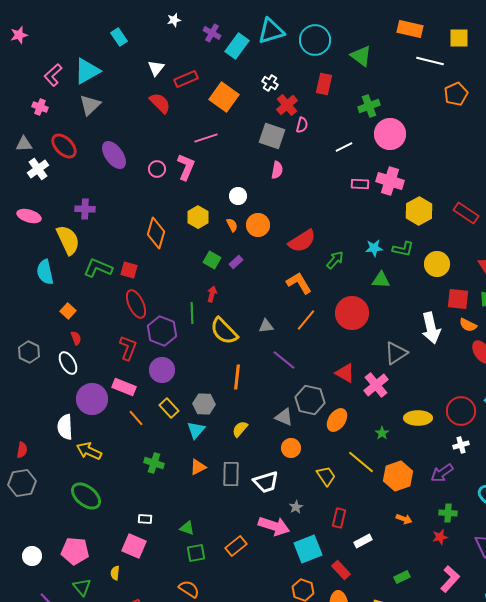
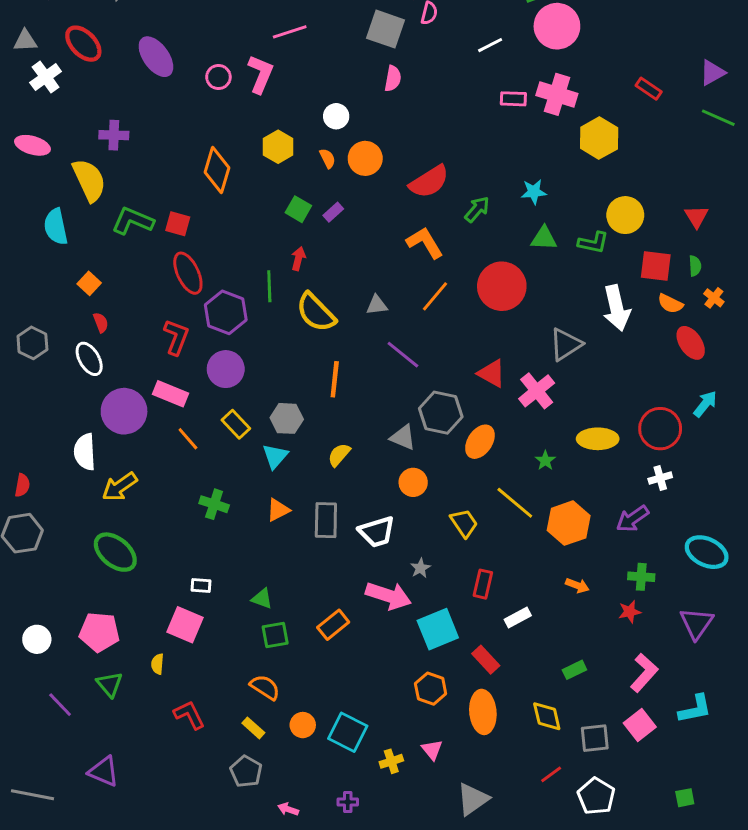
red rectangle: (466, 213) -> (649, 89), moved, size x0.7
green L-shape: (403, 249) -> (593, 243), moved
yellow arrow: (89, 451) -> (120, 487), turned -60

